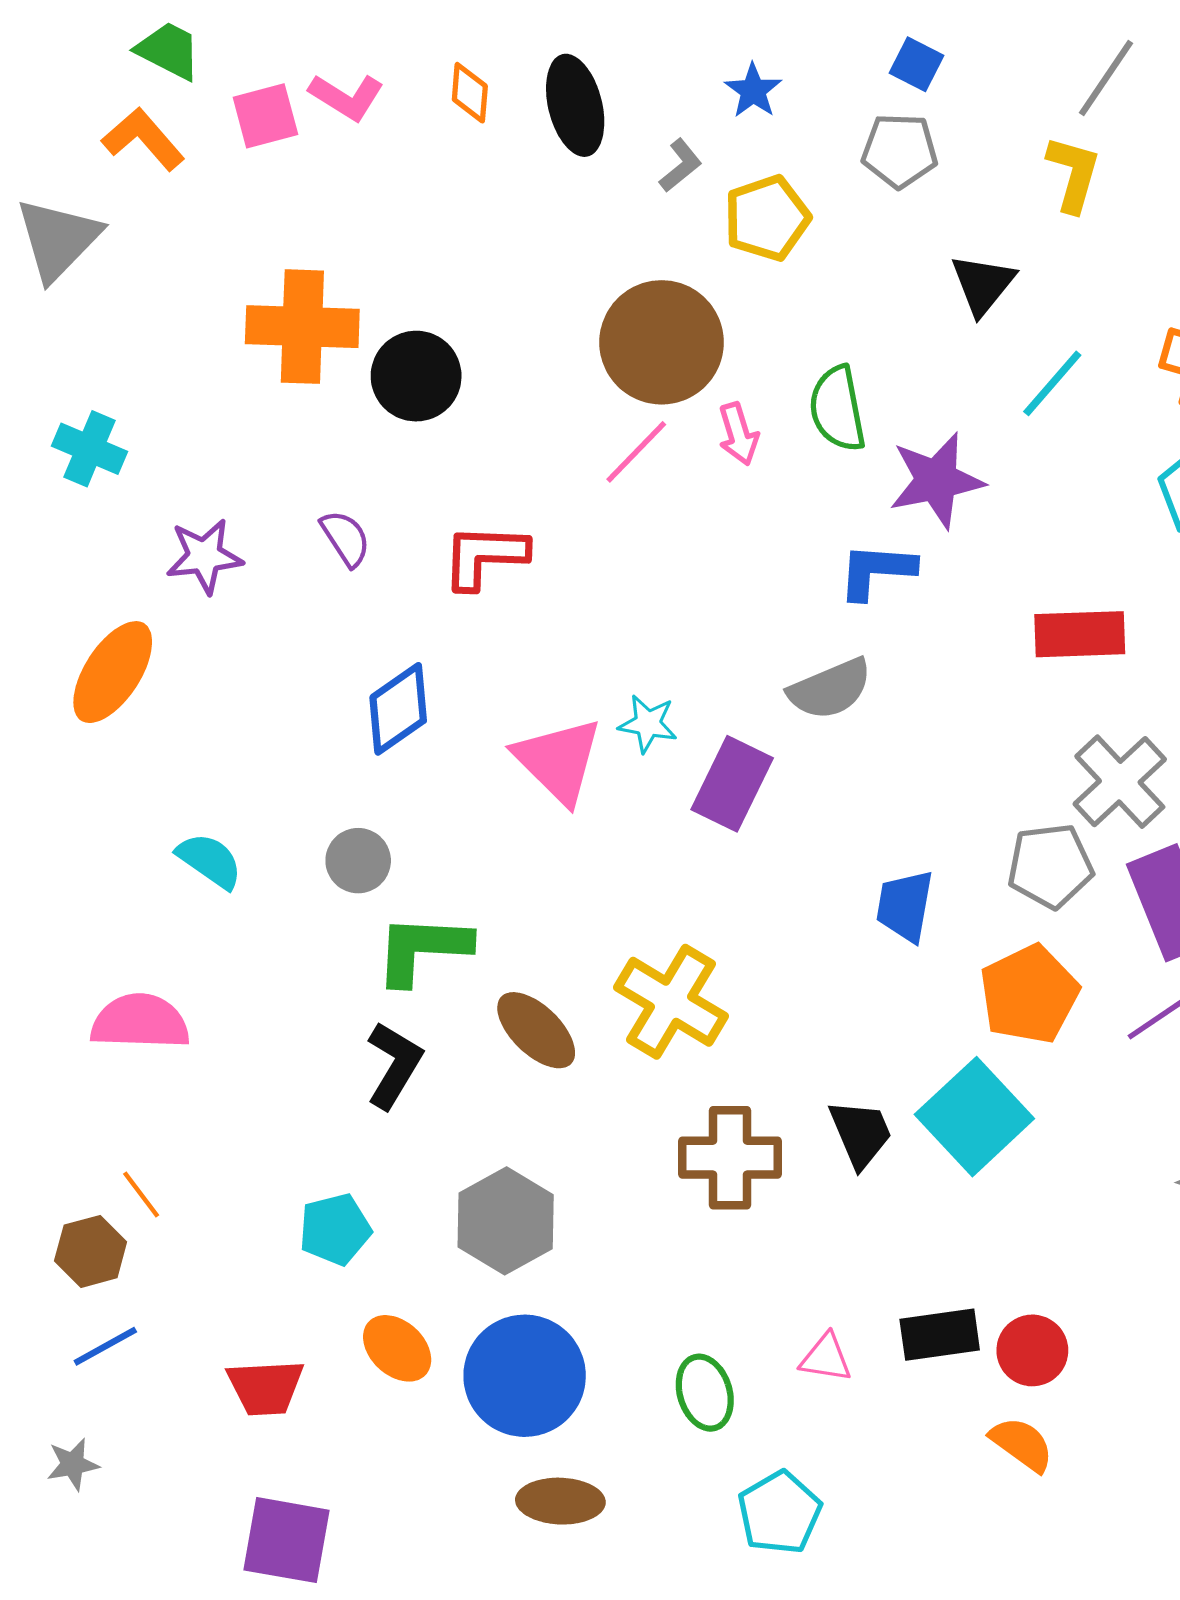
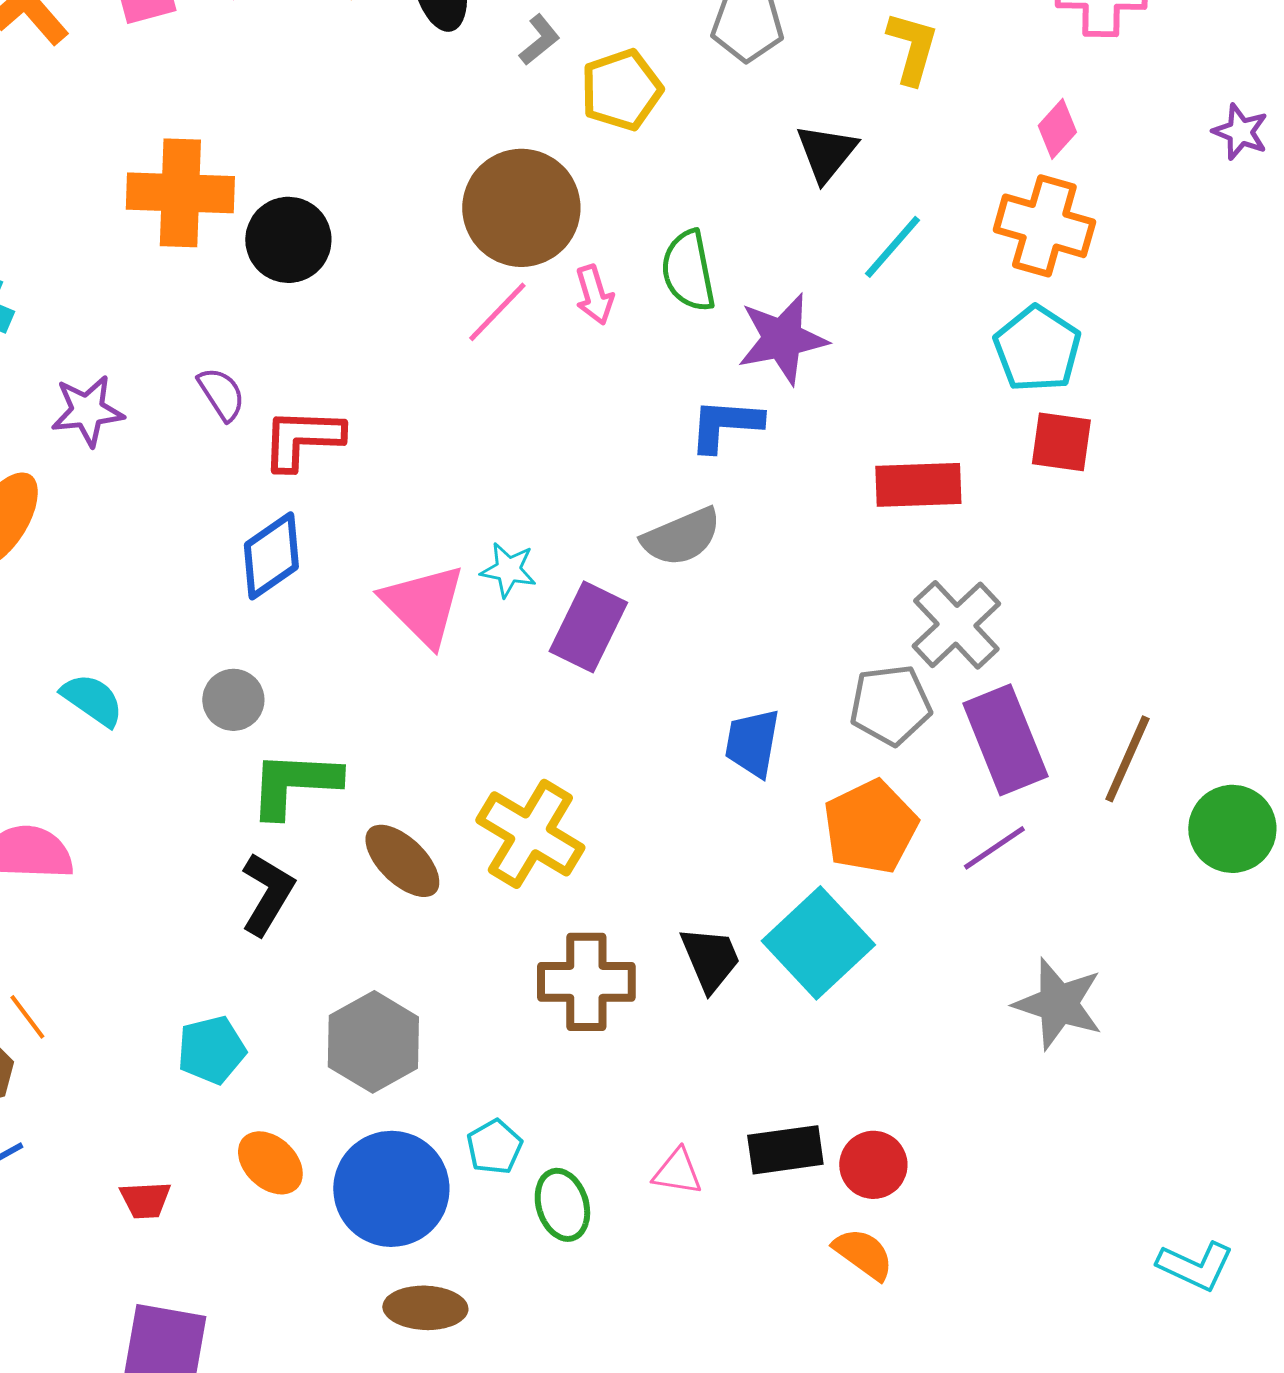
red L-shape: (485, 556) -> (302, 439), moved
red trapezoid: (265, 1387) -> (145, 1200), size x0.7
cyan pentagon: (780, 1513) -> (494, 1147), moved, size x0.7

